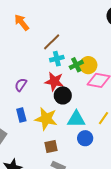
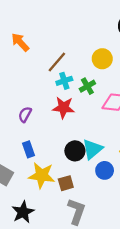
yellow circle: (88, 65) -> (102, 59), moved
black circle: (63, 95) -> (75, 151), moved
yellow star: (46, 119) -> (42, 175), moved
cyan triangle: (76, 119) -> (92, 149), turned -36

